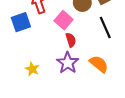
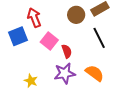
pink square: (64, 20) -> (49, 41), moved
purple star: (68, 63) -> (65, 73), turned 30

